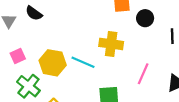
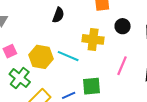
black semicircle: (34, 13) -> (58, 15), moved, turned -105
black circle: (145, 18) -> (123, 26), moved

